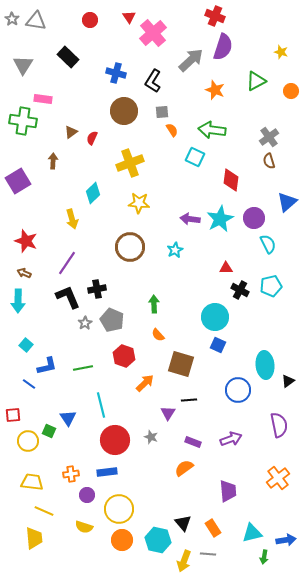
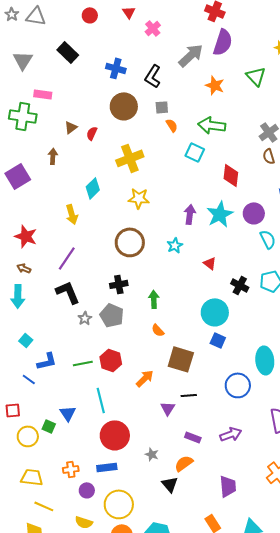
pink cross: (153, 33) -> (153, 28), size x0.6
green triangle: (256, 81) -> (256, 76), turned -45
purple arrow: (190, 219) -> (190, 214), turned 90
red triangle: (226, 268) -> (210, 263), moved, turned 40
black cross: (97, 289) -> (119, 284), moved
red hexagon: (124, 356) -> (111, 360), moved
gray star: (151, 437) -> (152, 454), moved
black triangle: (183, 523) -> (170, 484), moved

